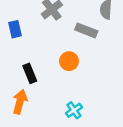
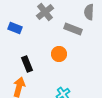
blue rectangle: (15, 29) -> (15, 28), turned -56

